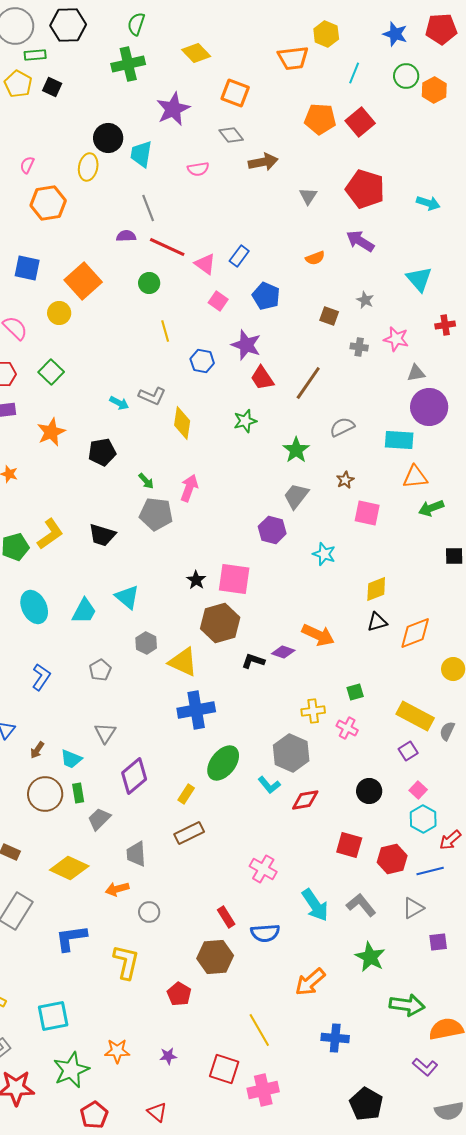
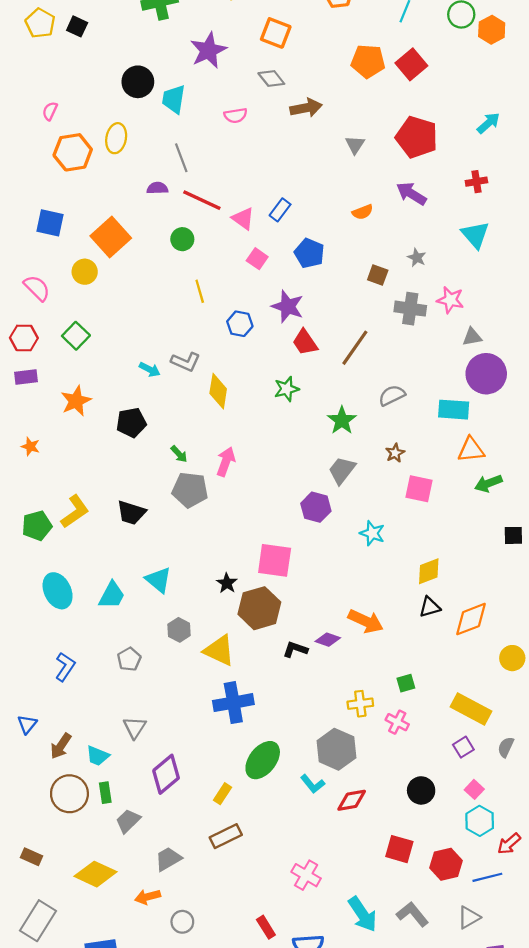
yellow ellipse: (88, 167) -> (116, 138), moved
cyan arrow: (428, 203) -> (488, 123), moved, turned -60
red cross: (445, 325) -> (476, 182), moved
gray cross: (359, 347) -> (410, 309), size x1.6
black star: (196, 580) -> (227, 583), moved
gray semicircle: (447, 731) -> (506, 747), moved
brown arrow: (37, 750) -> (61, 746), size x1.4
gray trapezoid: (136, 854) -> (168, 859), turned 64

